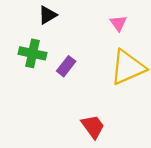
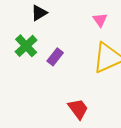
green cross: (33, 53) -> (26, 46), turned 35

